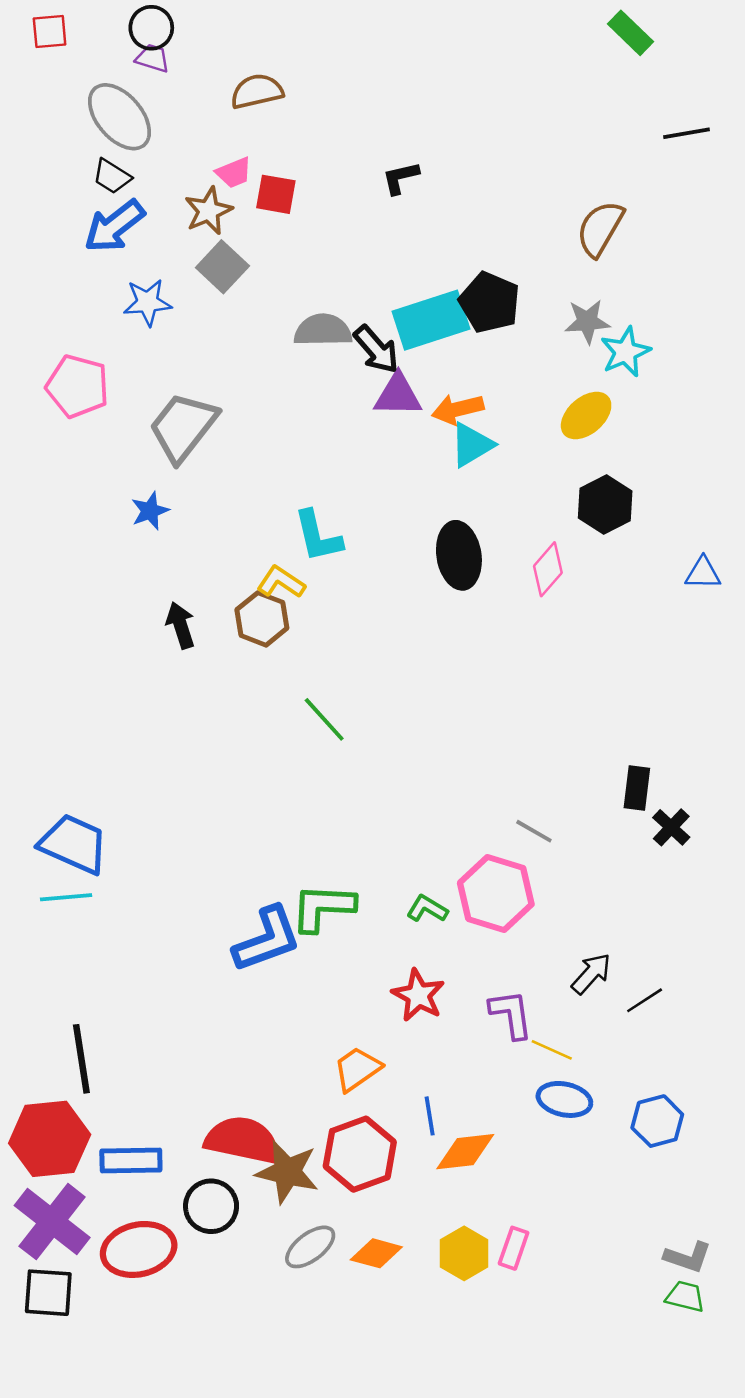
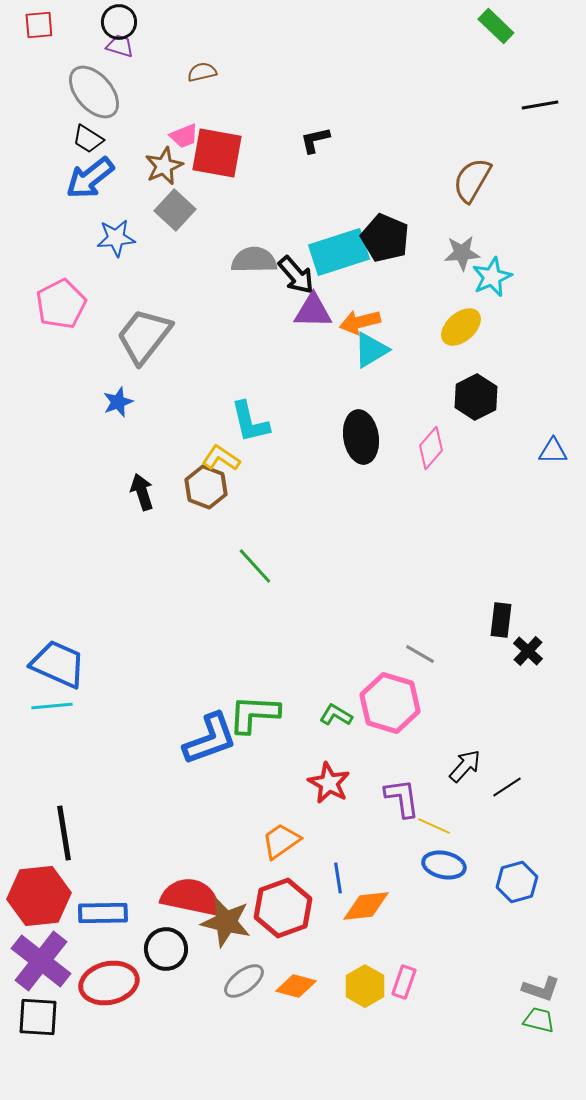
brown semicircle: (257, 91) -> (202, 72), size x0.7
red square: (276, 194) -> (217, 153), size x1.6
pink pentagon: (78, 386) -> (61, 304), turned 30

